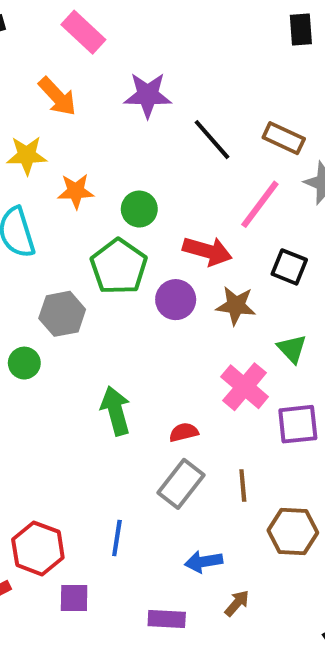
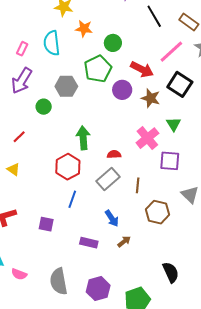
black square: (289, 267) -> (180, 84), size x1.4
red hexagon: (38, 548) -> (68, 167), moved
blue arrow: (204, 562) -> (112, 218), turned -126

